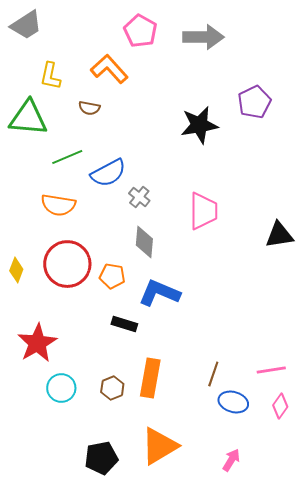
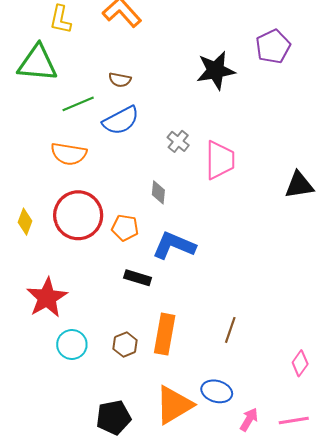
brown semicircle: (89, 108) -> (120, 80), moved
gray cross: (139, 197) -> (178, 141), moved
gray diamond: (144, 242) -> (158, 192), size x0.7
pink line: (271, 370) -> (294, 421), moved
blue ellipse: (233, 402) -> (217, 391), moved

